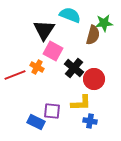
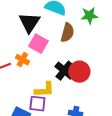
brown semicircle: (93, 35) -> (67, 33), moved
black cross: (74, 68) -> (64, 71), moved
yellow L-shape: (81, 103) -> (44, 90), moved

